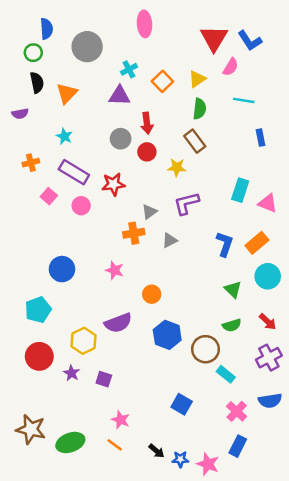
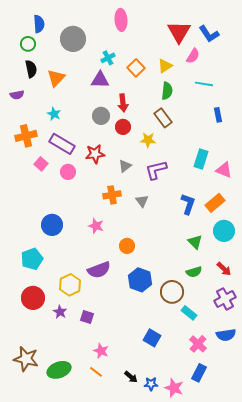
orange cross: (31, 163) -> (26, 136), size x1.5
gray triangle: (149, 212) -> (125, 166), moved
gray triangle: (170, 240) -> (142, 201), turned -40

